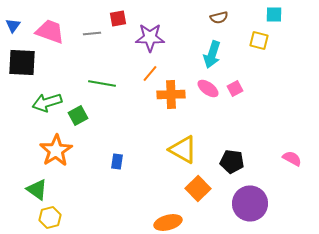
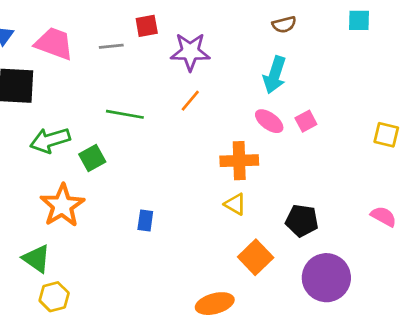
yellow square: (259, 40) -> (386, 135), moved
orange cross: (171, 94) -> (239, 161), moved
yellow triangle: (183, 150) -> (235, 204), size x0.6

